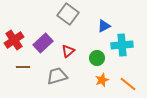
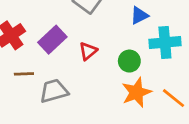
gray trapezoid: (57, 76) -> (54, 91), moved
orange star: (102, 80) -> (136, 92), size x1.5

